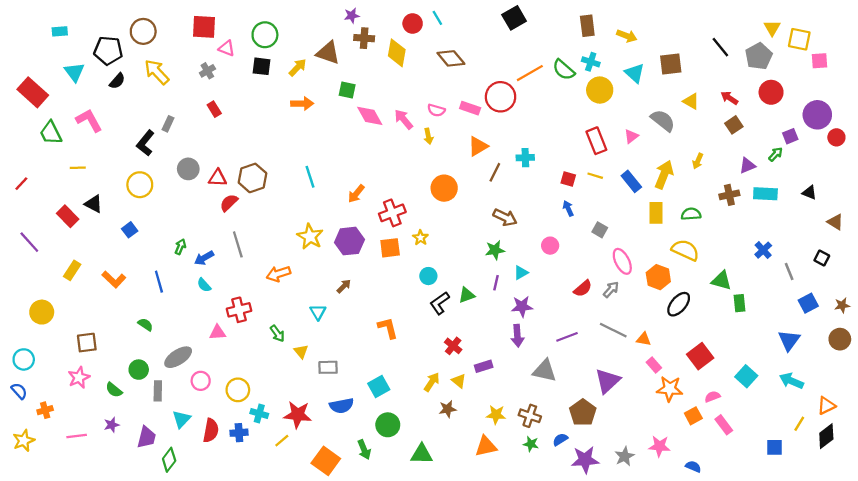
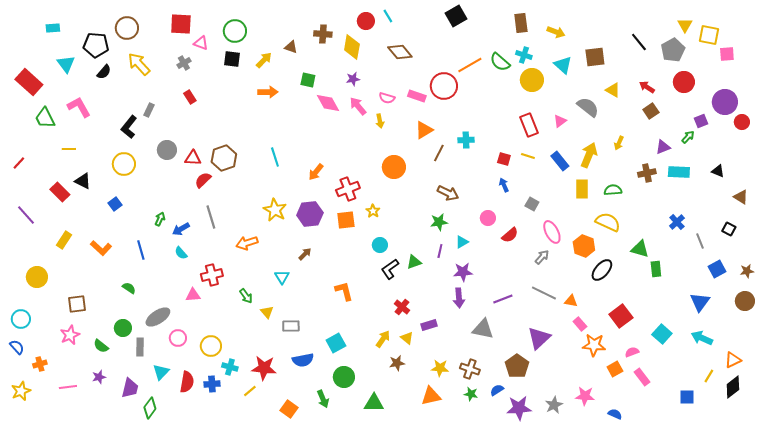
purple star: (352, 16) -> (353, 79), moved
brown triangle: (328, 53) -> (291, 47), size x0.6
red semicircle: (583, 288) -> (510, 235), moved
orange square: (326, 461) -> (289, 409), size x0.7

